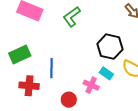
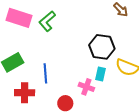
green L-shape: (72, 17) -> (47, 21), moved
cyan rectangle: (106, 73) -> (101, 74), turned 72

